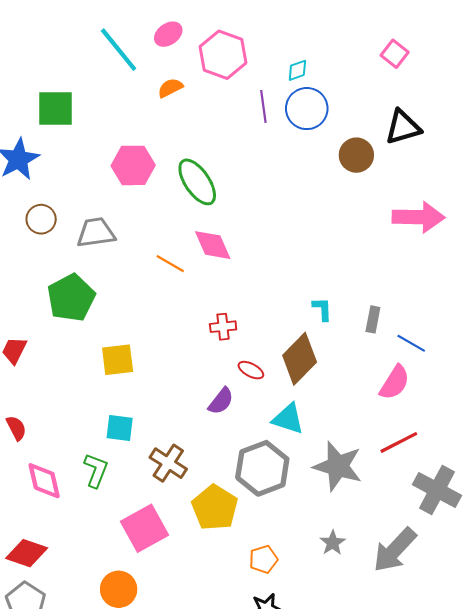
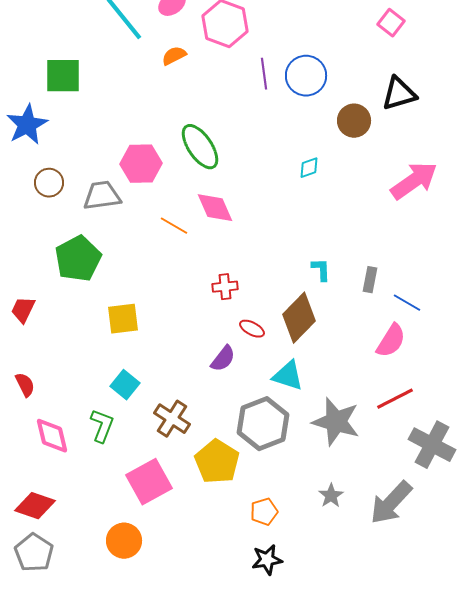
cyan diamond: (297, 70) -> (309, 168), moved
pink hexagon: (133, 165) -> (141, 164), moved
pink arrow: (418, 217) -> (414, 181), turned -36
cyan square: (120, 428) -> (125, 385), turned 32

